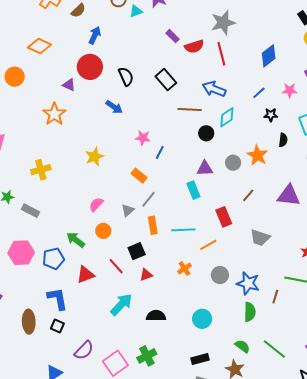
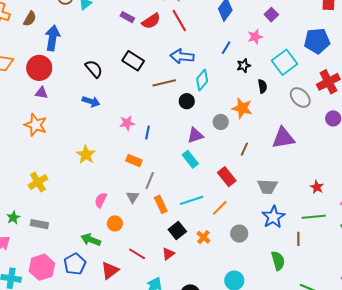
blue arrow: (95, 35) -> (52, 38), size x1.4
red circle: (90, 67) -> (39, 68), moved
black square: (137, 251) -> (177, 230), moved
blue star: (248, 283) -> (273, 217), moved, turned -30

